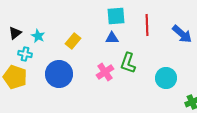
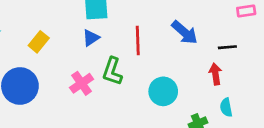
red line: (147, 25) -> (138, 40), moved
blue triangle: (112, 38) -> (91, 38), turned -32

